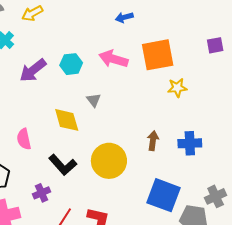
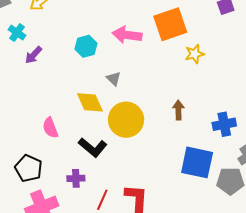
purple arrow: (33, 70) -> (33, 55), moved, size x0.7
blue cross: (190, 143) -> (224, 124), moved
yellow circle: (109, 161) -> (126, 120), moved
purple cross: (42, 193) -> (76, 178), turned 30

